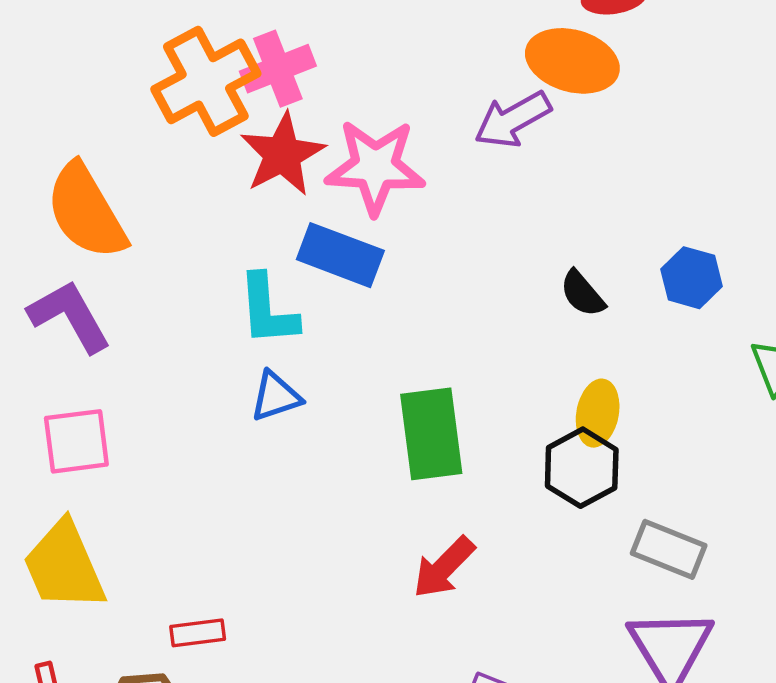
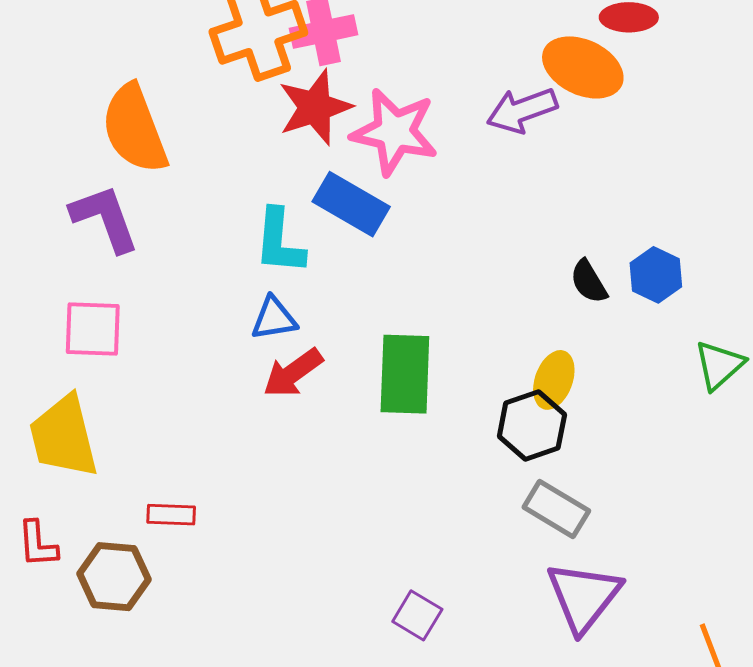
black semicircle: (582, 294) -> (589, 282), moved
gray rectangle: (669, 549) -> (556, 509), moved
red arrow: (444, 567) -> (293, 373), moved

